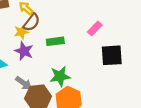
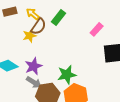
green rectangle: (55, 41) -> (59, 17), moved, turned -42
purple star: (24, 51) -> (33, 66), moved, turned 30

